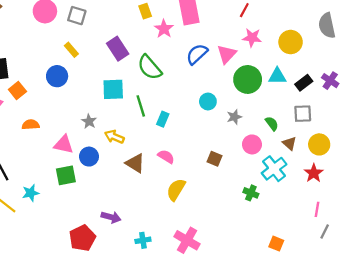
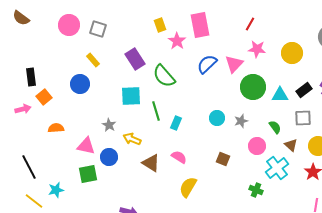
cyan triangle: (277, 76) -> (280, 95), moved
cyan circle: (208, 102) -> (217, 118), moved

